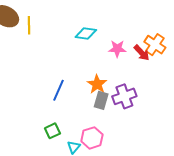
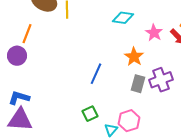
pink star: (117, 49) -> (154, 33), turned 30
orange star: (97, 84) -> (134, 57), moved

